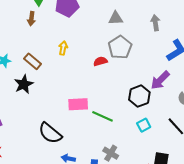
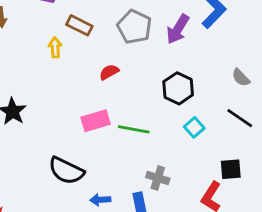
brown rectangle: (33, 61) -> (79, 25), moved
red semicircle: (100, 61) -> (109, 72), moved
purple arrow: (160, 80) -> (178, 29), moved

